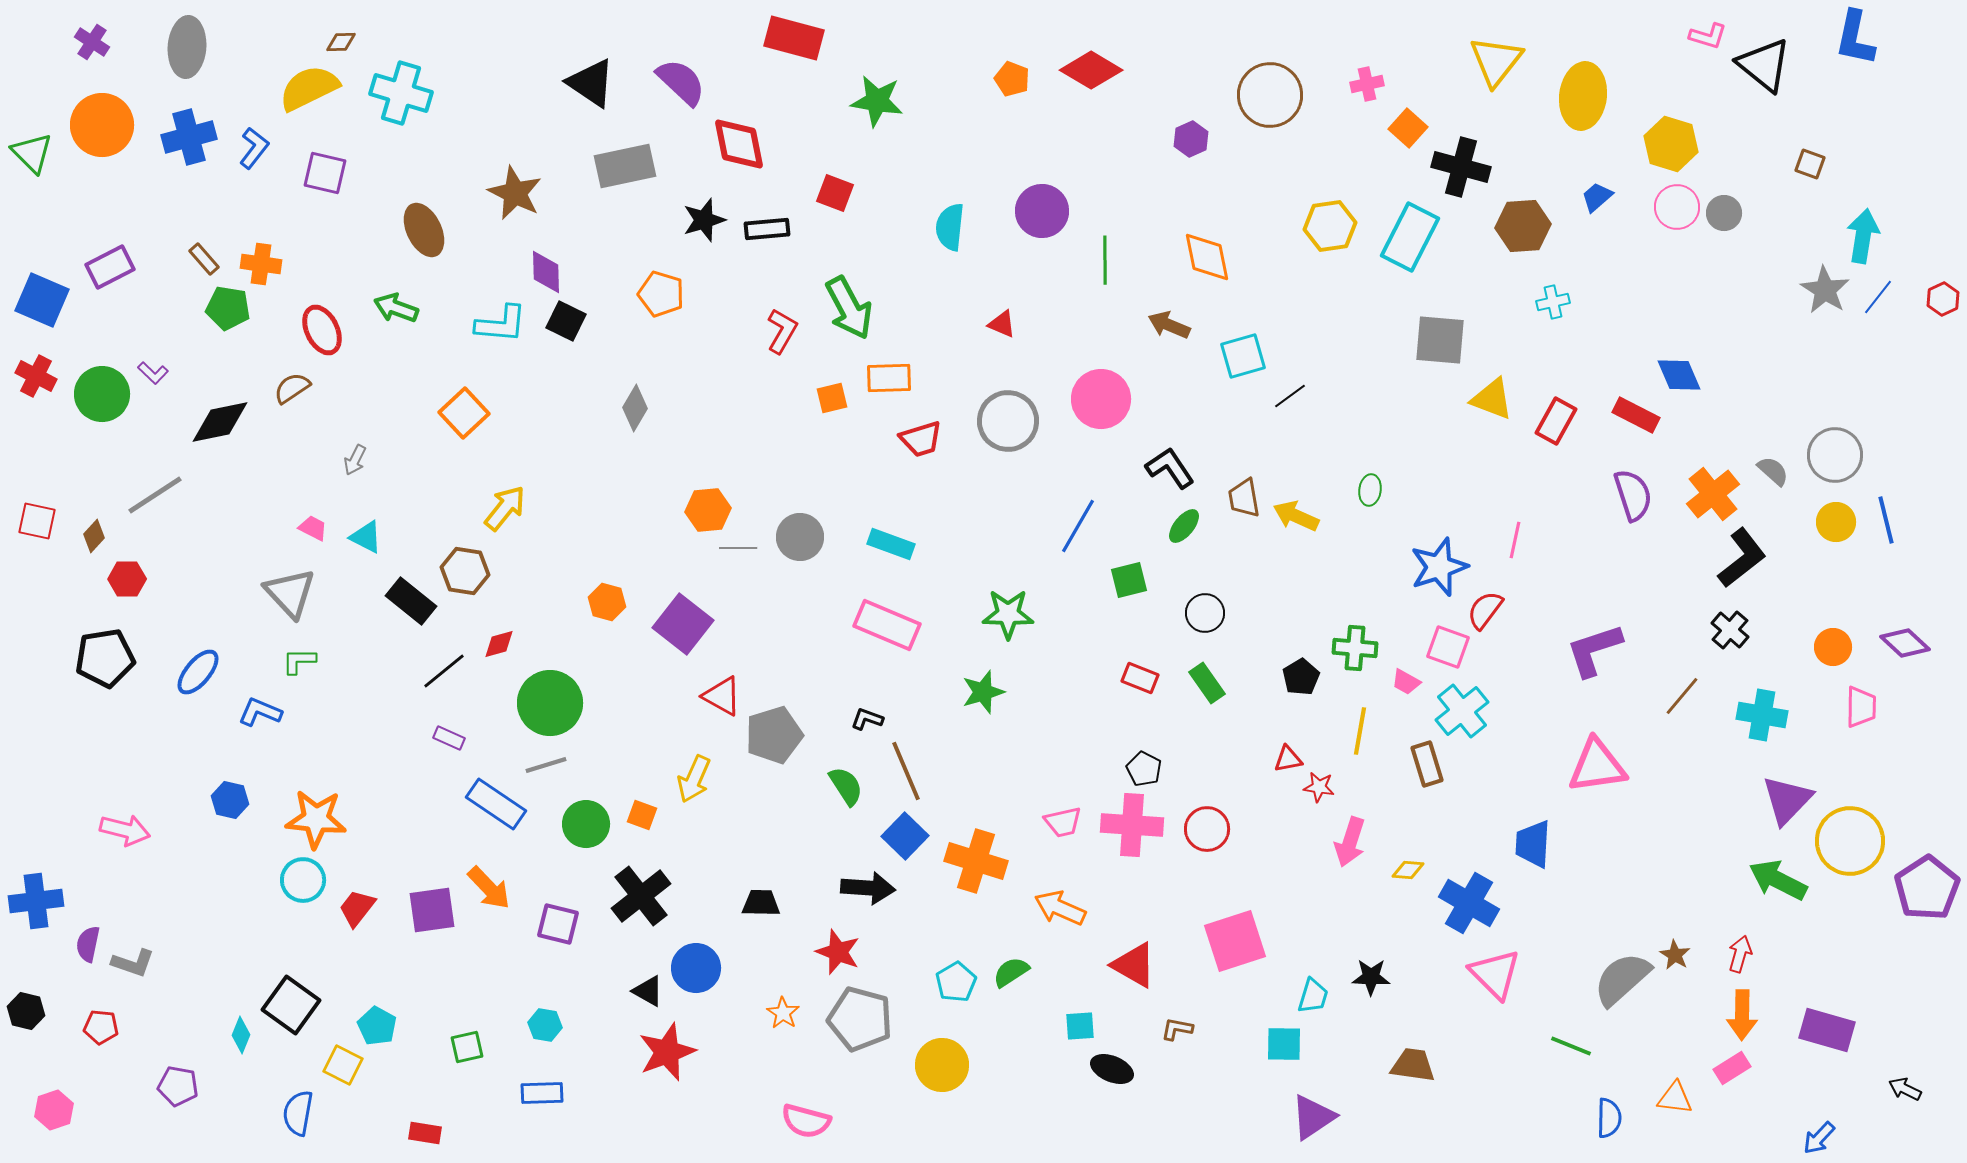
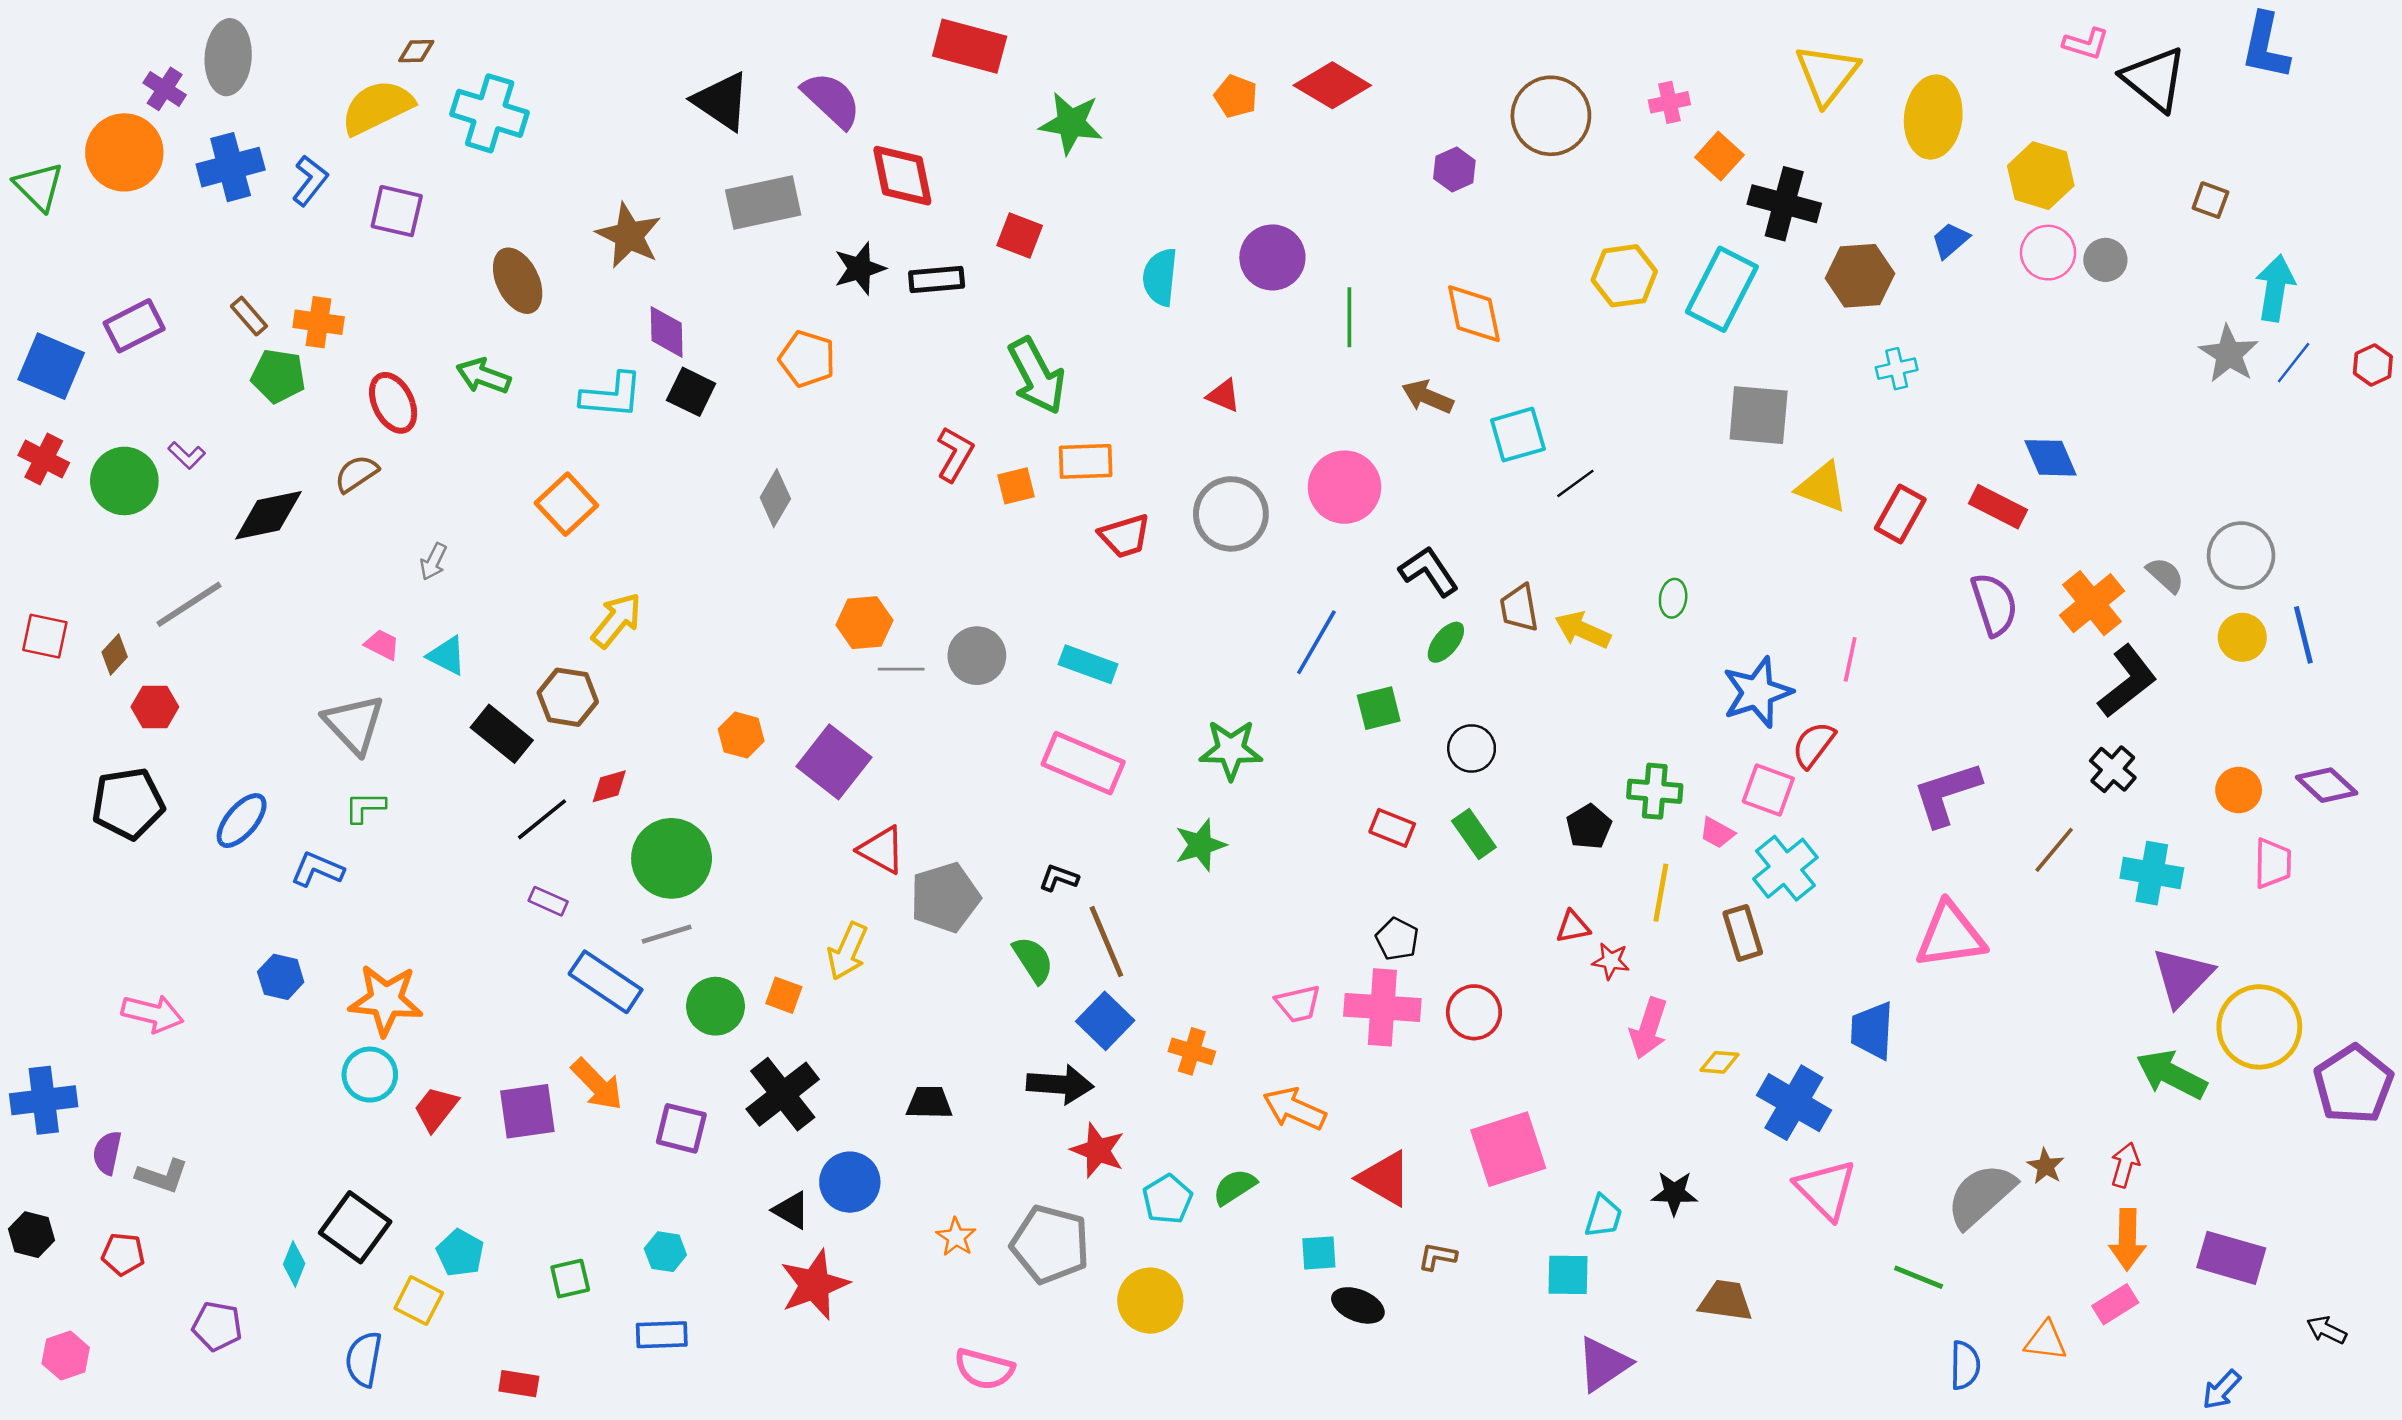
purple cross: (92, 42) -> (165, 89), moved
red L-shape: (782, 331) -> (955, 454), moved
orange cross: (976, 861) -> (1192, 1051), size x0.6
red star: (838, 952) -> (1098, 1150), moved

